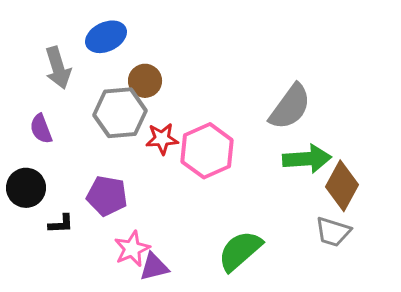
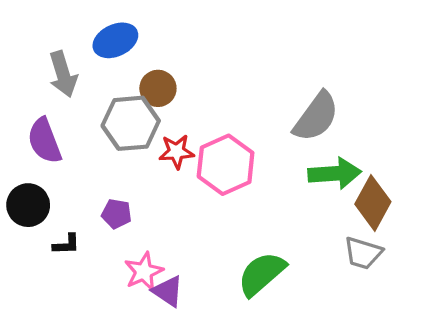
purple semicircle: (41, 129) -> (45, 141), size x1.4
purple pentagon: (107, 196) -> (117, 214), size x0.7
purple triangle: (154, 267) -> (168, 291), turned 48

